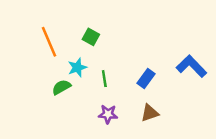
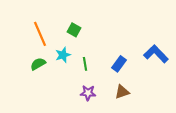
green semicircle: (61, 87) -> (38, 64), moved

